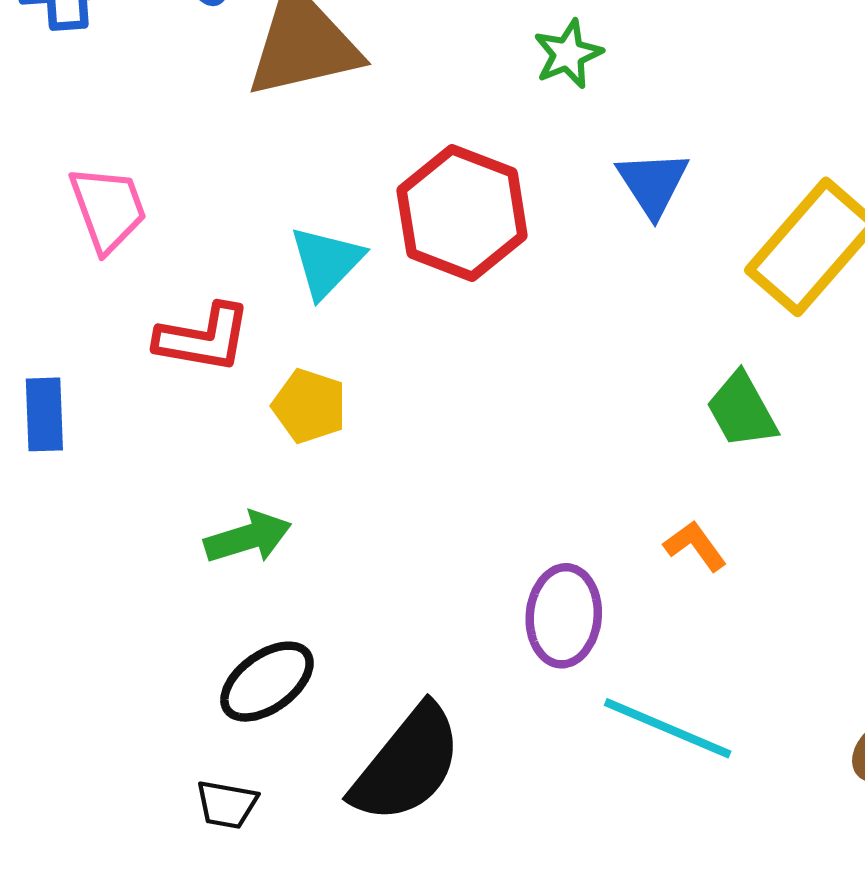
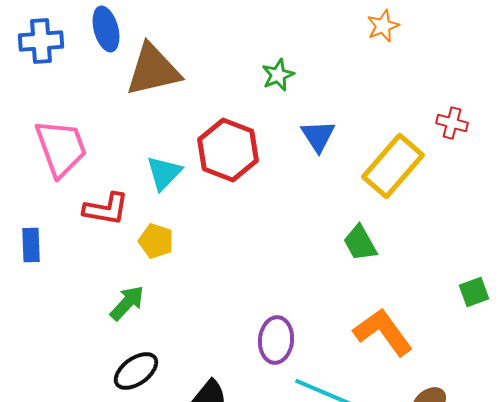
pink trapezoid: (108, 209) -> (61, 148), size x1.4
green arrow: (248, 537) -> (127, 303), turned -30
orange L-shape: (695, 546) -> (383, 332), moved, size x2.0

